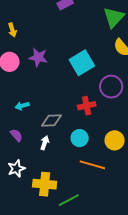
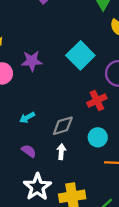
white star: (16, 168) -> (37, 187), size x1.4

